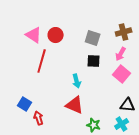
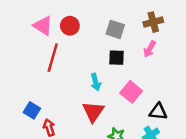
pink square: (122, 74) -> (131, 92), moved
red triangle: (75, 105) -> (93, 112), turned 42

